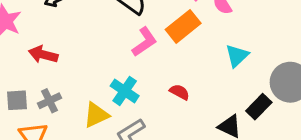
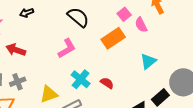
pink L-shape: (144, 42) -> (67, 48), moved
cyan cross: (125, 91) -> (81, 79), moved

